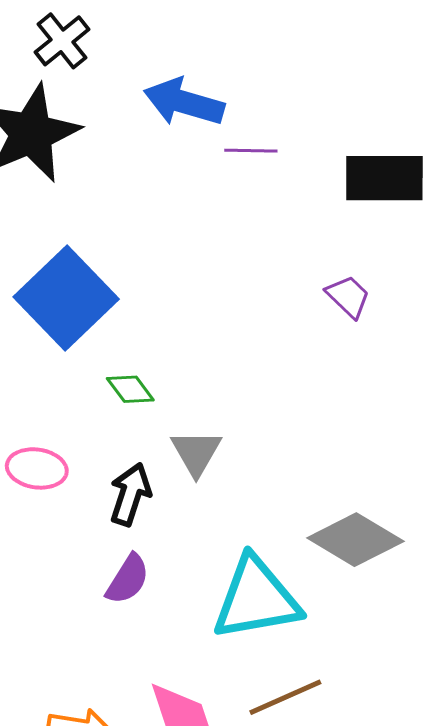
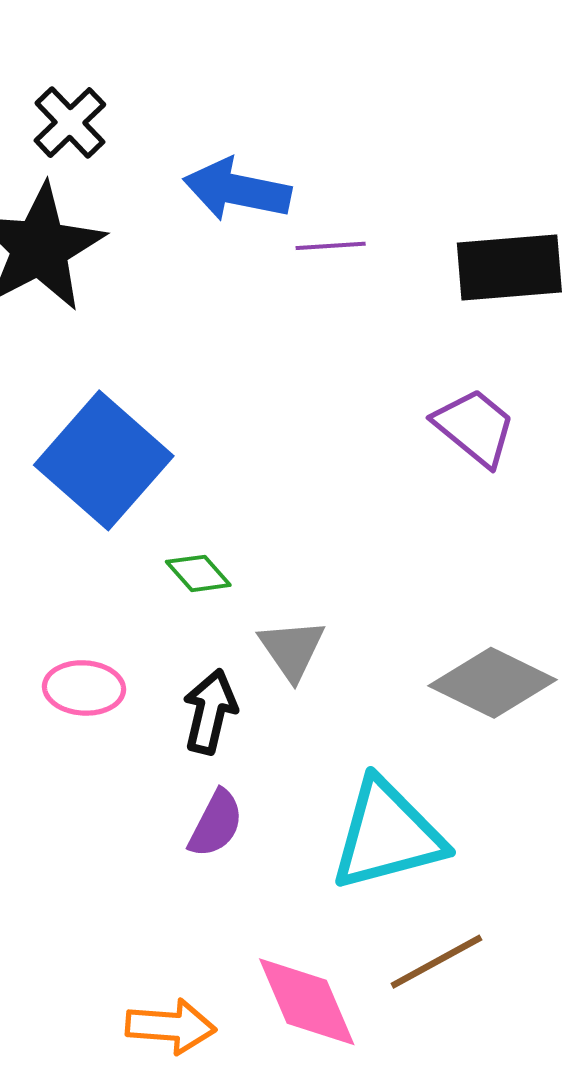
purple trapezoid: (348, 296) -> (475, 427), size x1.4
gray diamond: (355, 540) -> (493, 683), moved

